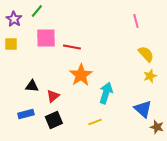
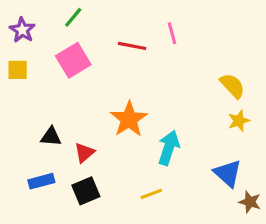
green line: (37, 11) -> (73, 17), moved
pink line: (136, 21) -> (172, 33), moved
pink square: (46, 38) -> (73, 60), turned -30
red line: (72, 47) -> (132, 46), moved

